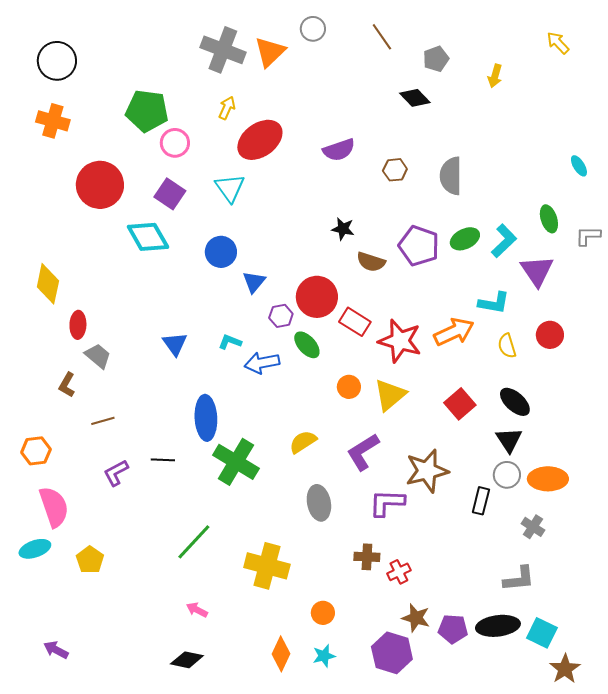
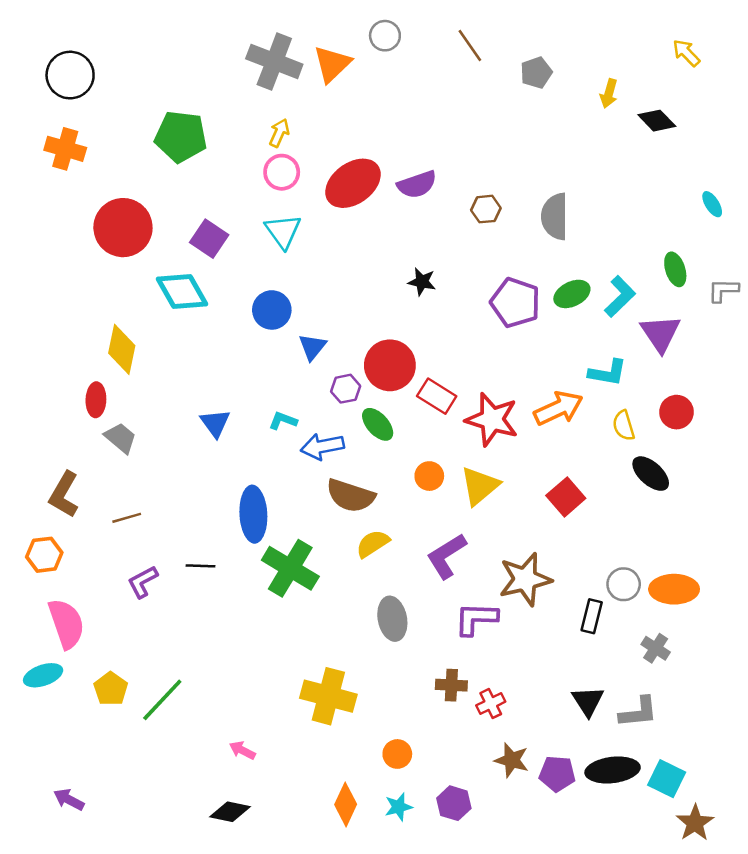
black diamond: (415, 98) -> (657, 121), moved
red ellipse: (260, 140) -> (353, 183), moved
pink circle: (175, 143) -> (282, 172), moved
brown semicircle: (371, 262) -> (351, 496), moved, size x1.4
yellow diamond: (48, 284) -> (122, 349), moved
brown L-shape: (67, 385) -> (64, 494), moved, size x1.5
black ellipse: (515, 402) -> (651, 474), moved
black triangle: (509, 440) -> (588, 701), moved
green line: (194, 542) -> (162, 700), moved
purple hexagon: (392, 653) -> (454, 803), moved, size x0.7

